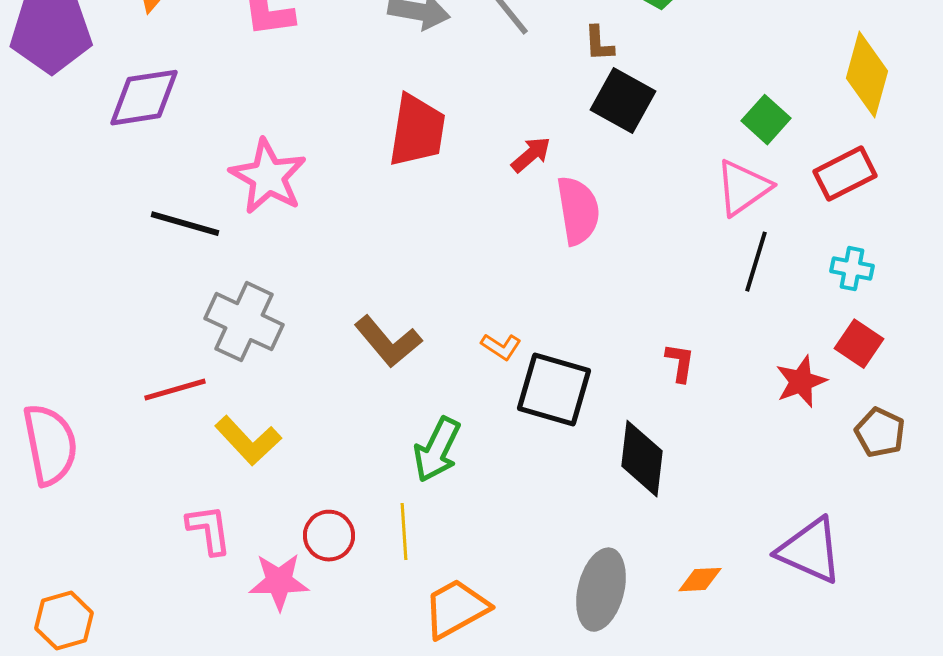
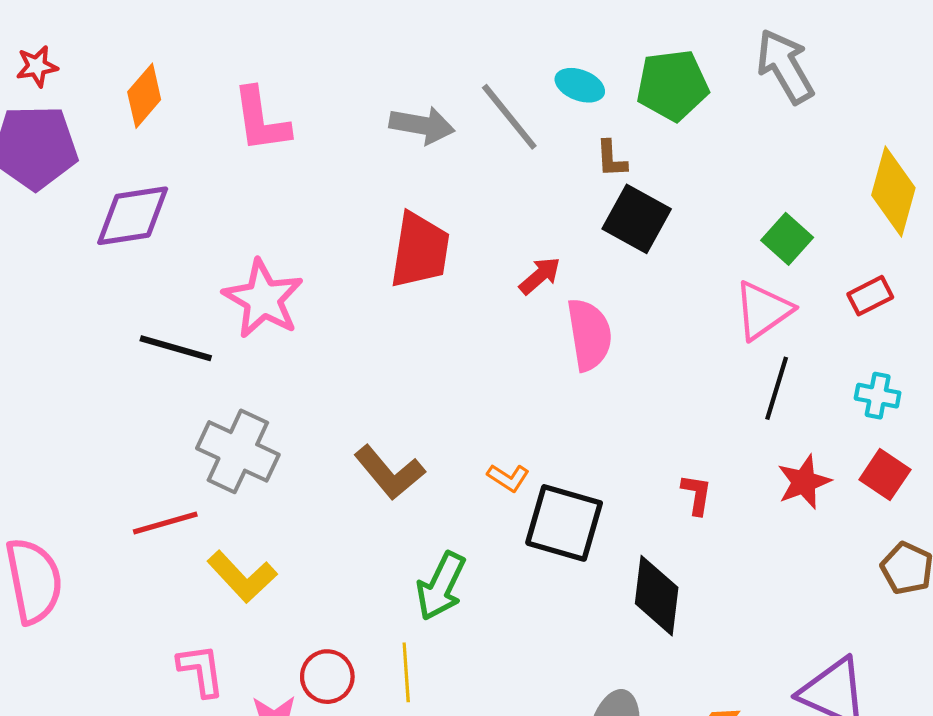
red rectangle: (845, 174) -> (870, 296), size x0.7
red star: (801, 382) -> (804, 482), moved

